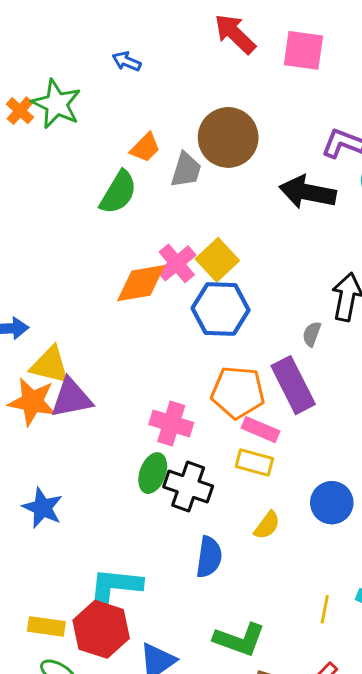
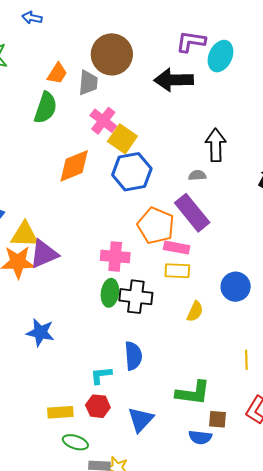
pink cross: (177, 263) -> (103, 121), moved
gray semicircle: (312, 334) -> (197, 175), turned 78
orange pentagon: (238, 392) -> (156, 226), turned 30
blue semicircle: (209, 557) -> (133, 356), moved
cyan L-shape: (115, 587) -> (101, 375), size x0.6
red hexagon: (101, 629) -> (98, 406), size x0.6

